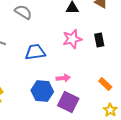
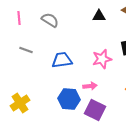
pink star: (72, 39) -> (102, 59), moved

